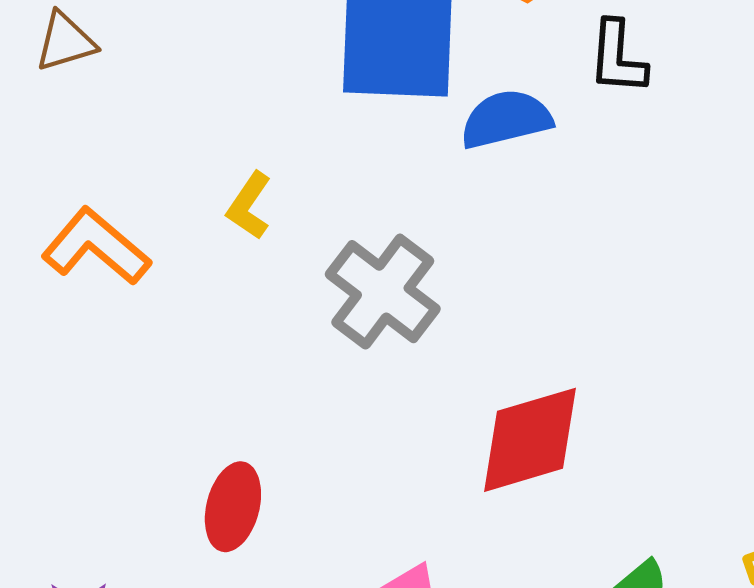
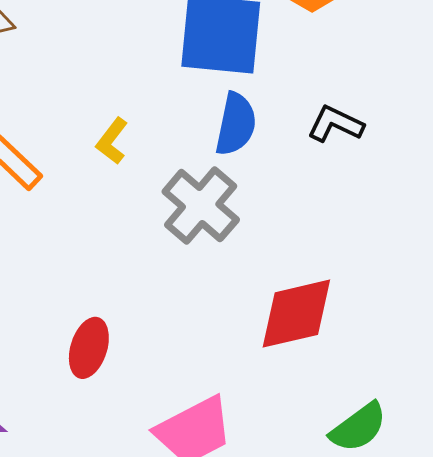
black L-shape: (617, 58) -> (335, 124), moved, turned 108
blue semicircle: (506, 119) -> (236, 124), moved, turned 112

